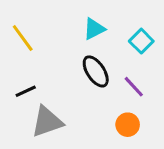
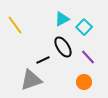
cyan square: (141, 41) -> (84, 27), moved
black line: (26, 91) -> (43, 60), moved

